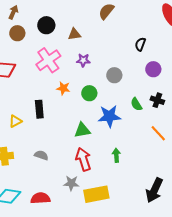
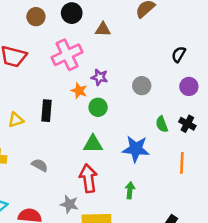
purple star: (83, 60) -> (100, 77), moved
green circle: (89, 93) -> (98, 107), moved
blue star: (109, 116) -> (136, 149), moved
orange line: (158, 133) -> (182, 163), turned 36
green arrow: (116, 155) -> (130, 190), moved

